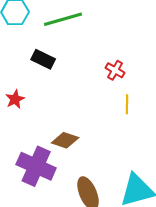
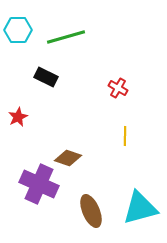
yellow line: (127, 104) -> (125, 136), moved

